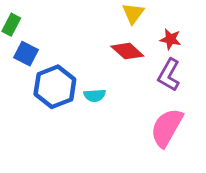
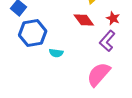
cyan semicircle: (95, 95) -> (56, 53), moved

